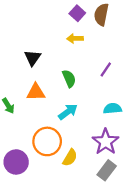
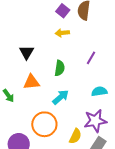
green semicircle: (69, 79) -> (60, 68), turned 35
purple star: (106, 142) -> (95, 121), turned 30
yellow semicircle: (70, 158) -> (75, 136), moved

